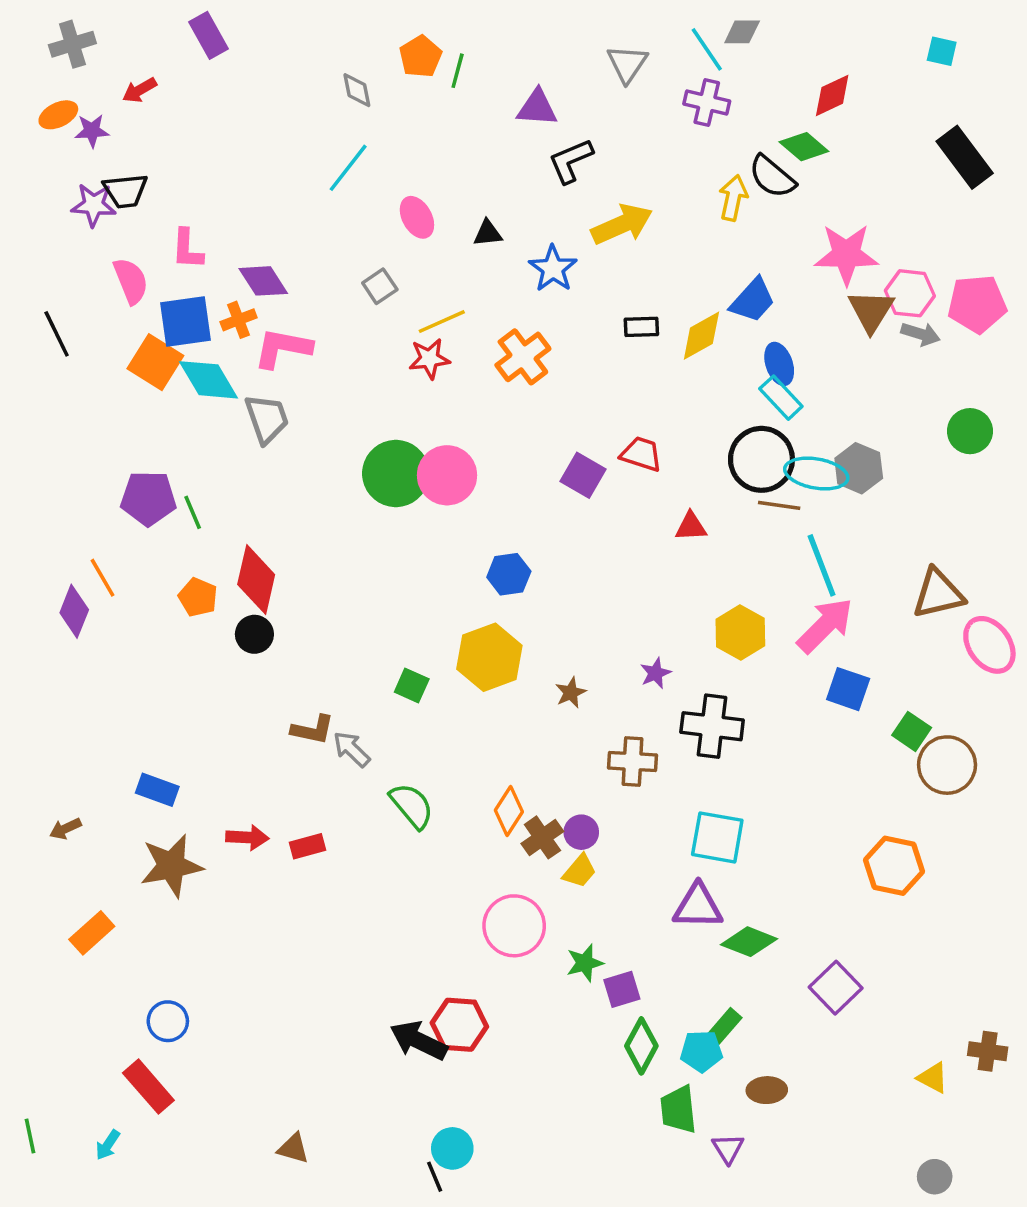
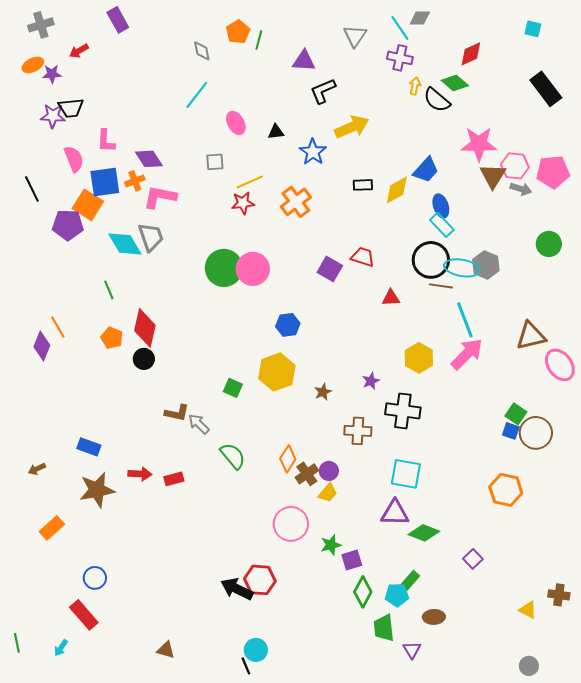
yellow arrow: (733, 198) -> (415, 86), moved, size x0.7
gray square: (380, 286) -> (215, 162), turned 30
cyan diamond: (208, 380) -> (125, 244), moved
purple pentagon: (148, 498) -> (68, 225), moved
blue square: (848, 689) -> (511, 431), moved, size x0.7
purple square: (836, 988) -> (473, 559), size x0.7

